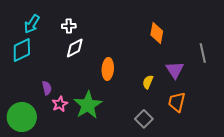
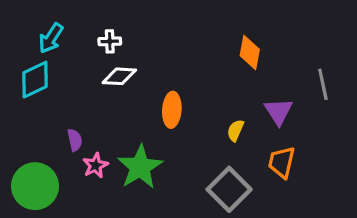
white diamond: (75, 48) -> (119, 76), turned 30
gray square: (144, 119) -> (229, 189), size x1.5

